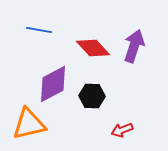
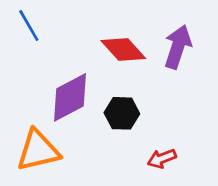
blue line: (39, 30) -> (29, 26), moved, turned 50

